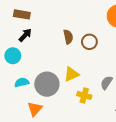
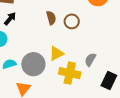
yellow cross: (84, 95) -> (70, 73), size x1.5

